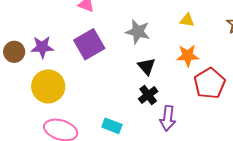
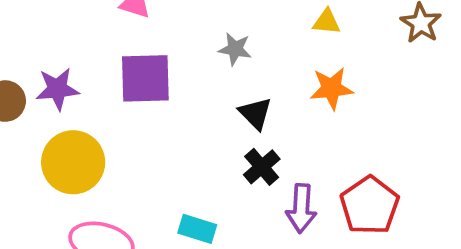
gray star: (138, 32) -> (235, 49), size x0.7
purple square: (89, 44) -> (145, 78), turned 32
red pentagon: (210, 83) -> (370, 205), moved

